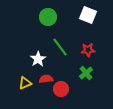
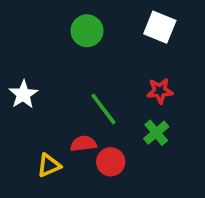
green line: (60, 47) -> (103, 109), moved
white star: (38, 59) -> (23, 94), moved
yellow triangle: (25, 83) -> (49, 165), moved

